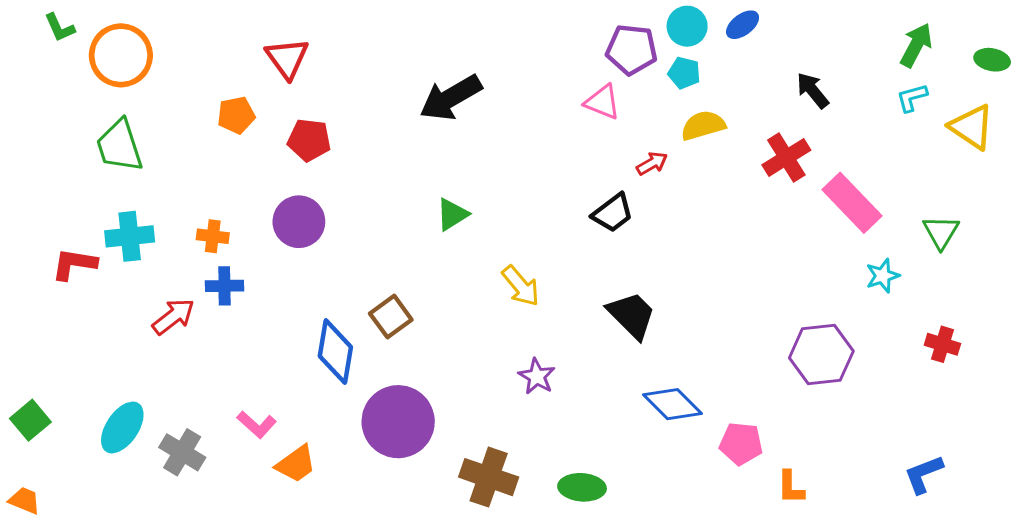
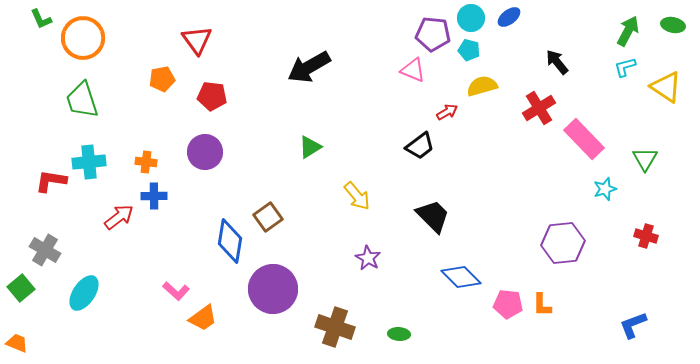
green ellipse: (992, 60) -> (673, 25), moved
gray cross: (182, 452) -> (45, 250), moved
green ellipse: (582, 487) -> (399, 334), size x0.7
orange L-shape: (791, 487) -> (542, 305), moved

